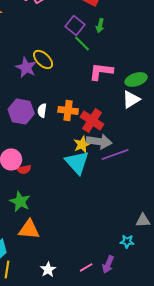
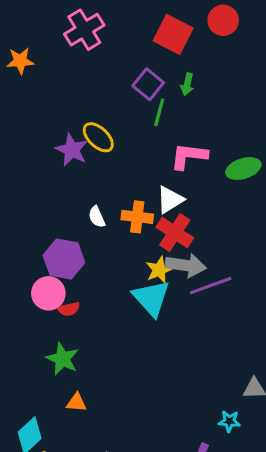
green line: (82, 43) -> (159, 112), turned 60
white triangle: (131, 99) -> (170, 200), moved
white semicircle: (42, 110) -> (97, 217), turned -32
purple hexagon: (21, 111) -> (64, 259), moved
orange triangle: (29, 229) -> (76, 403), size x0.6

